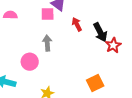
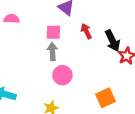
pink square: (48, 14) -> (53, 32), moved
pink circle: (30, 62) -> (62, 75), moved

